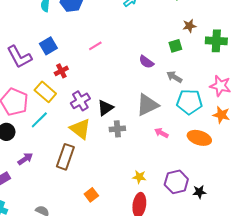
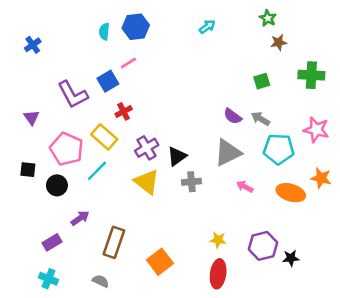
brown star: (189, 26) -> (279, 42), moved
pink line: (95, 46) -> (128, 63), moved
purple semicircle: (146, 62) -> (233, 116), moved
orange star: (221, 115) -> (321, 178), moved
brown rectangle: (65, 157) -> (114, 242), moved
orange square: (91, 195) -> (160, 262), size x1.5

